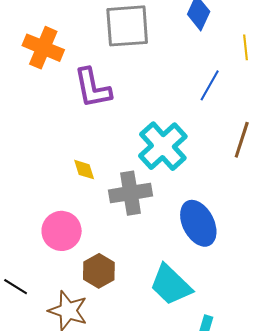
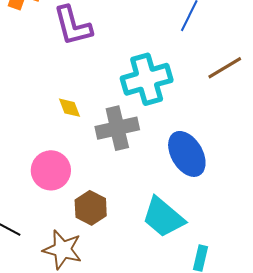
brown line: (242, 140) -> (225, 68), turned 45
cyan cross: (163, 146) -> (147, 79), turned 30

